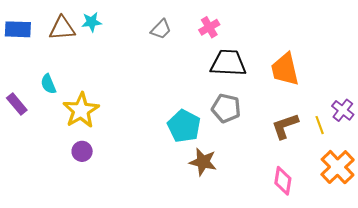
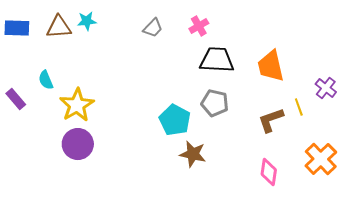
purple cross: (343, 110) -> (326, 88), moved
yellow line: (320, 125) -> (299, 107), moved
purple circle: (82, 151) -> (78, 144), size x1.6

